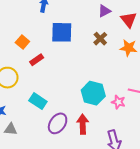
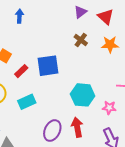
blue square: (62, 32) -> (48, 66), moved
cyan rectangle: (38, 101) -> (27, 102), moved, turned -48
pink star: (118, 102) -> (109, 108), moved

